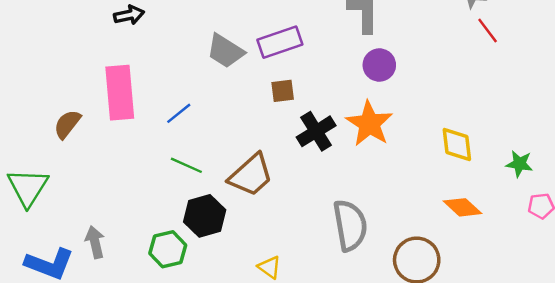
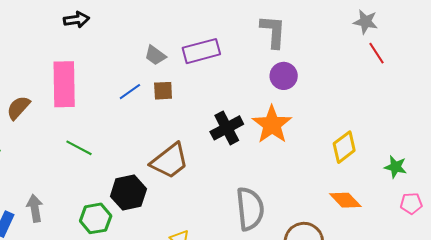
gray trapezoid: (225, 51) -> (155, 55), size x0.7
brown square: (283, 91) -> (163, 91), moved
blue line: (179, 113) -> (130, 92), moved
yellow diamond: (457, 144) -> (344, 147), turned 56
green line: (186, 165) -> (79, 148), moved

